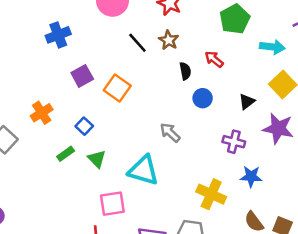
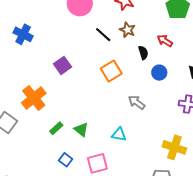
blue cross: (58, 35) -> (23, 34), moved, turned -36
orange square: (117, 88) -> (111, 71), moved, turned 30
orange cross: (42, 113) -> (34, 98), size x1.4
blue square: (84, 126) -> (66, 160), moved
cyan triangle: (143, 170) -> (119, 134), size x0.6

